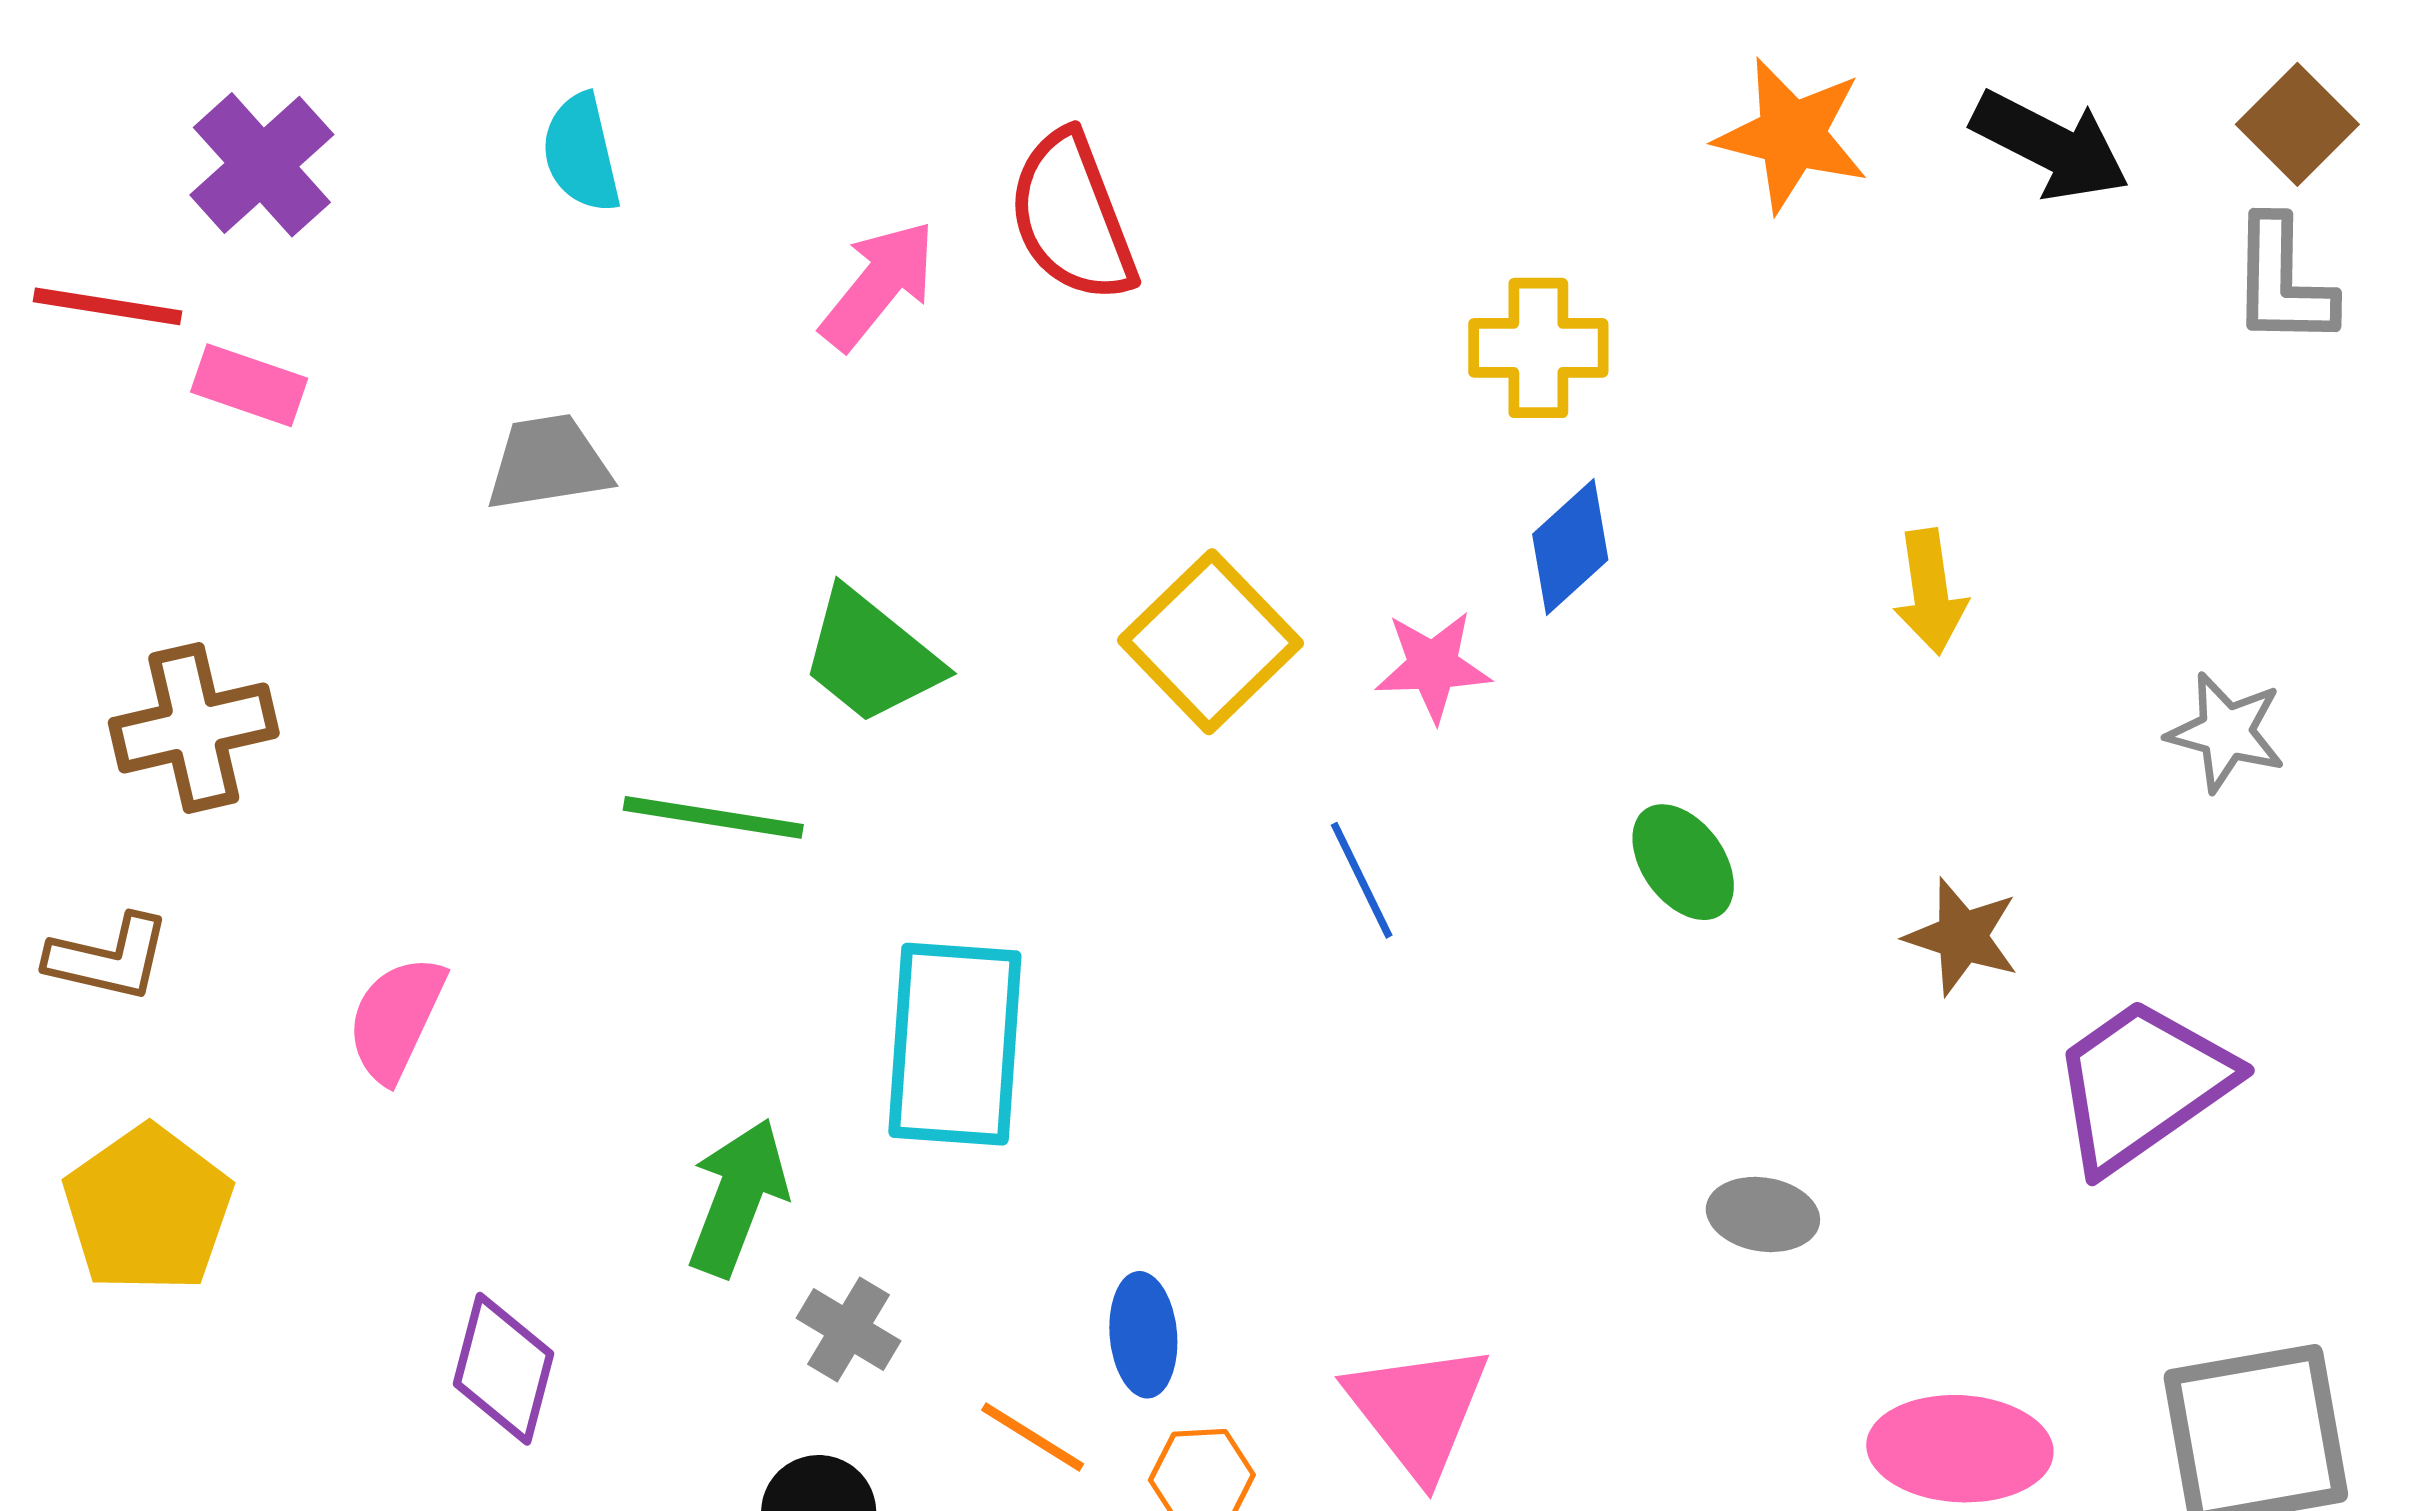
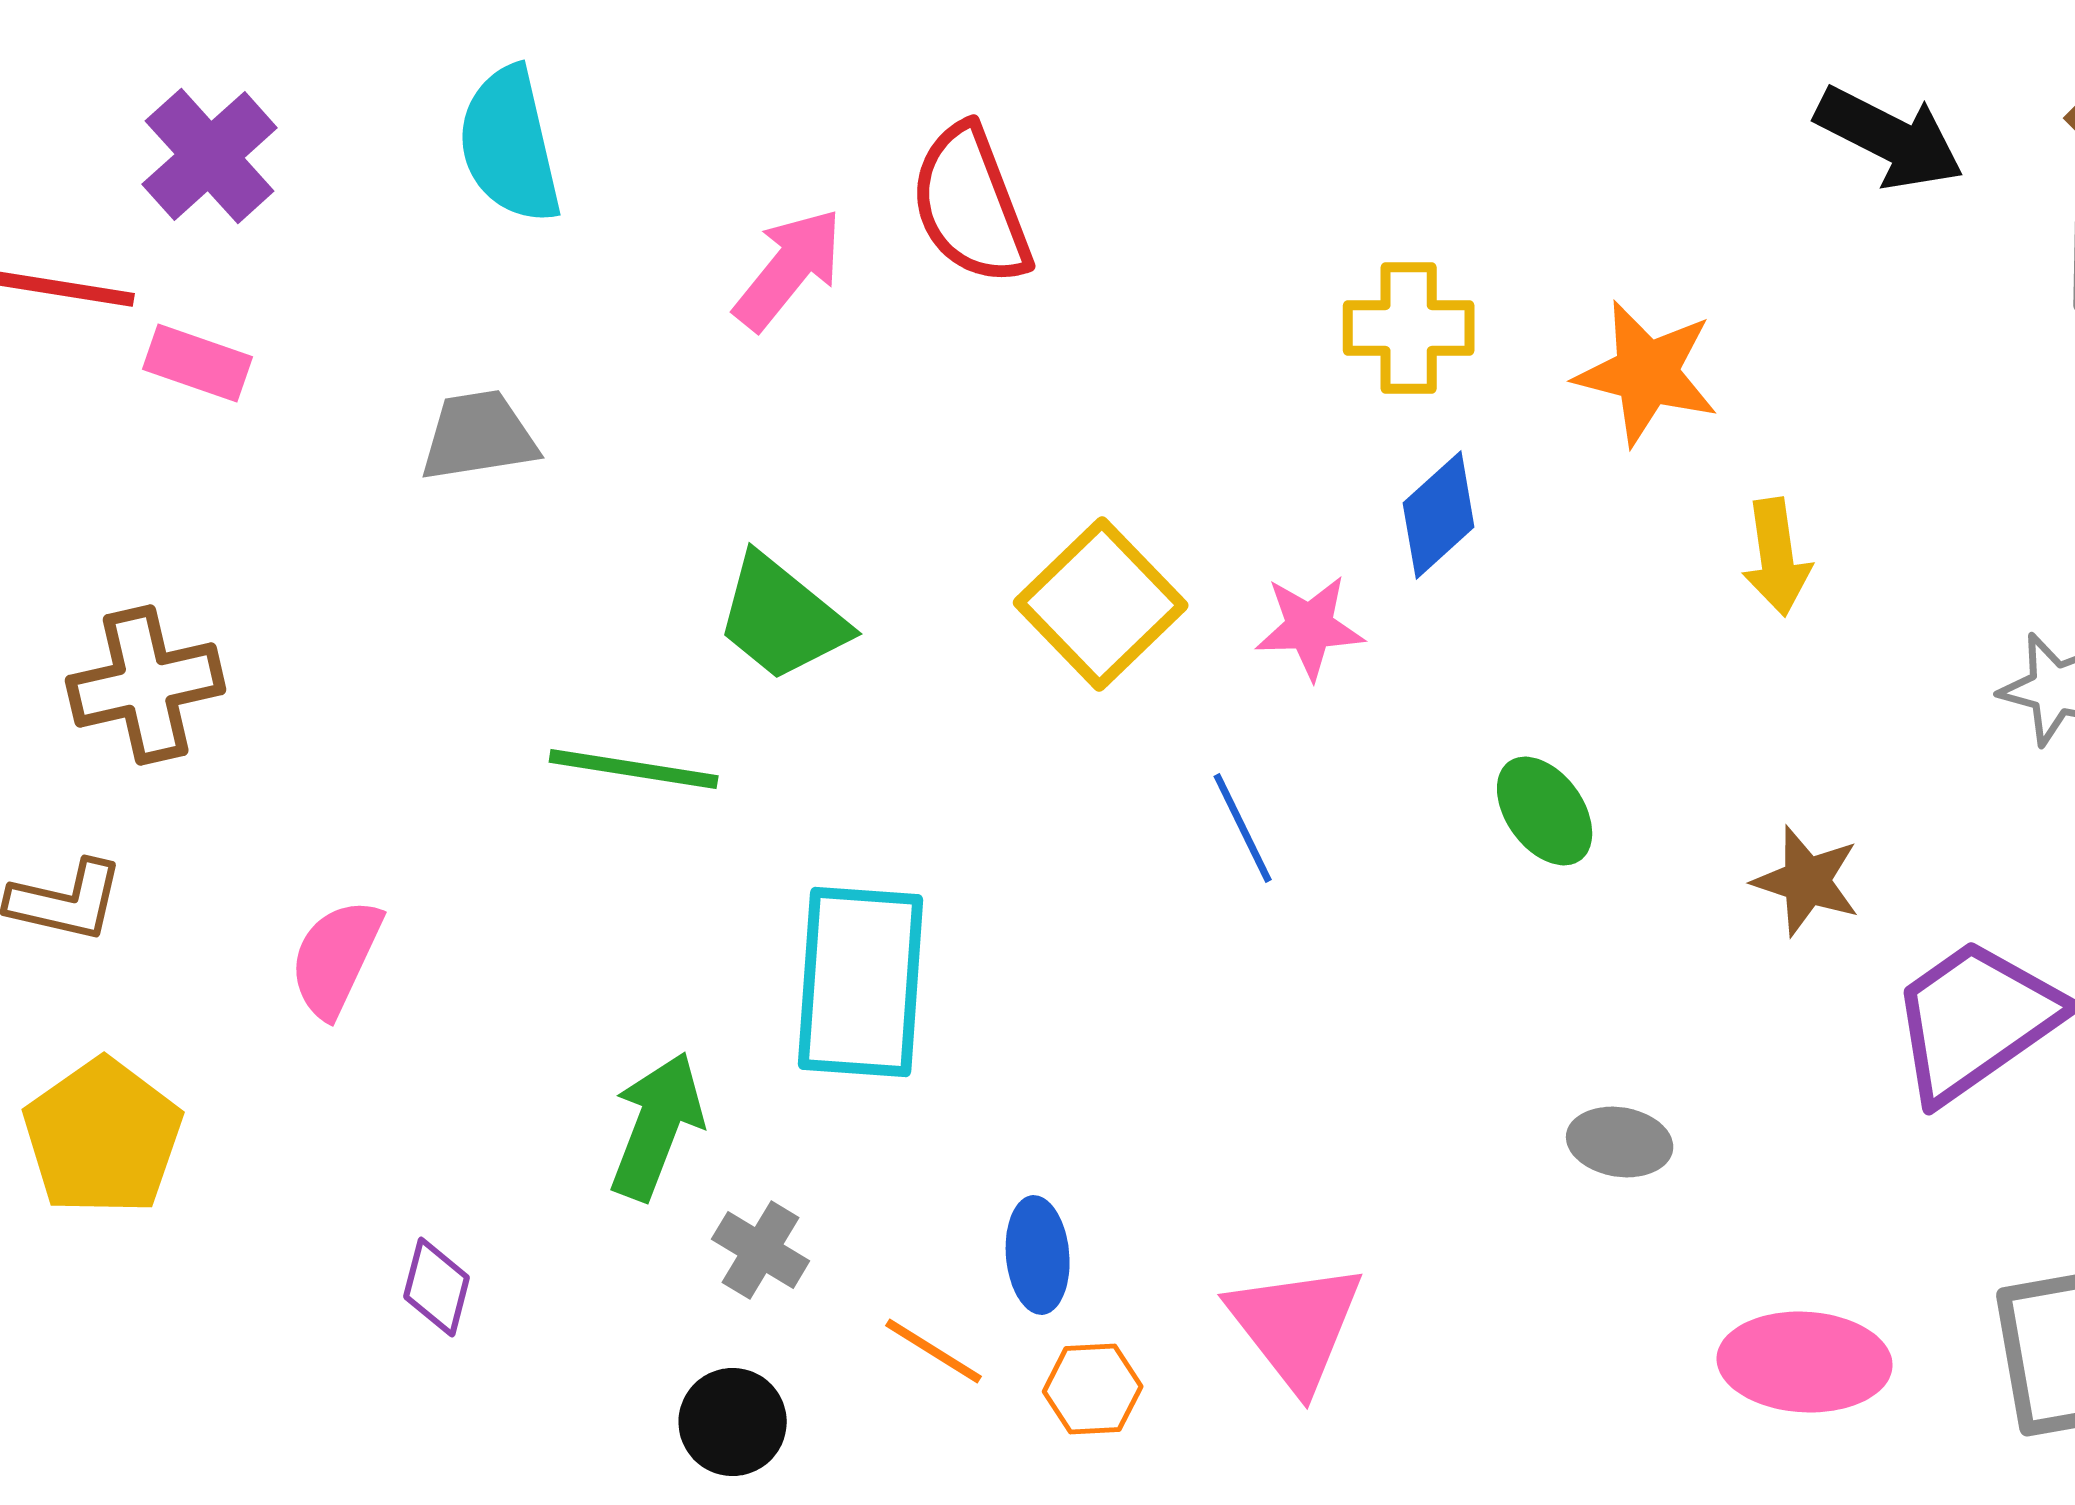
orange star: (1792, 135) -> (1647, 373), moved
cyan semicircle: (581, 153) -> (510, 145), size x1.4
purple diamond: (504, 1369) -> (437, 1287), size x0.7

